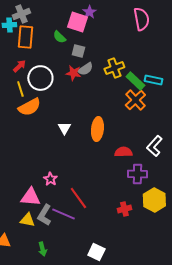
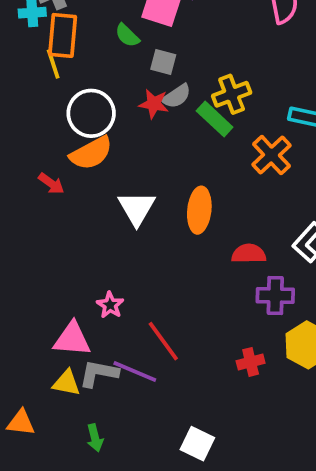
red arrow: (19, 66) -> (51, 184), moved, turned 80
green rectangle: (135, 81) -> (215, 119), moved
yellow line: (20, 89) -> (53, 64), moved
orange semicircle: (29, 107) -> (91, 153), moved
white triangle: (64, 128) -> (137, 208), size x1.5
gray L-shape: (44, 215) -> (99, 373), turned 70

